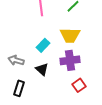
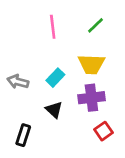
gray arrow: (16, 60) -> (18, 82), moved

